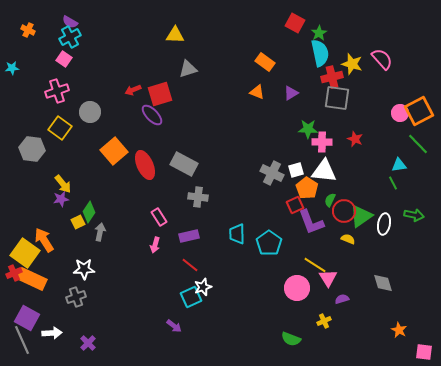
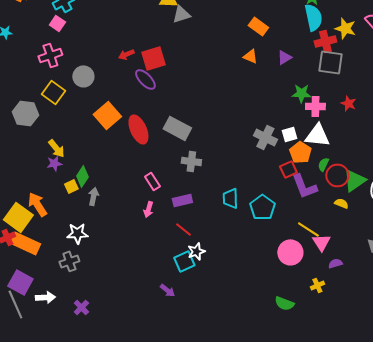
gray triangle: (188, 69) -> (181, 14), moved

